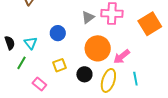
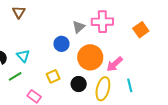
orange square: (150, 24) -> (141, 30), size x0.7
blue circle: (58, 33) -> (61, 44), moved
green line: (22, 63) -> (15, 76), turned 32

